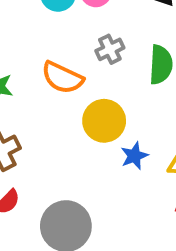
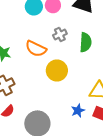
blue star: (134, 156) -> (78, 111), moved

